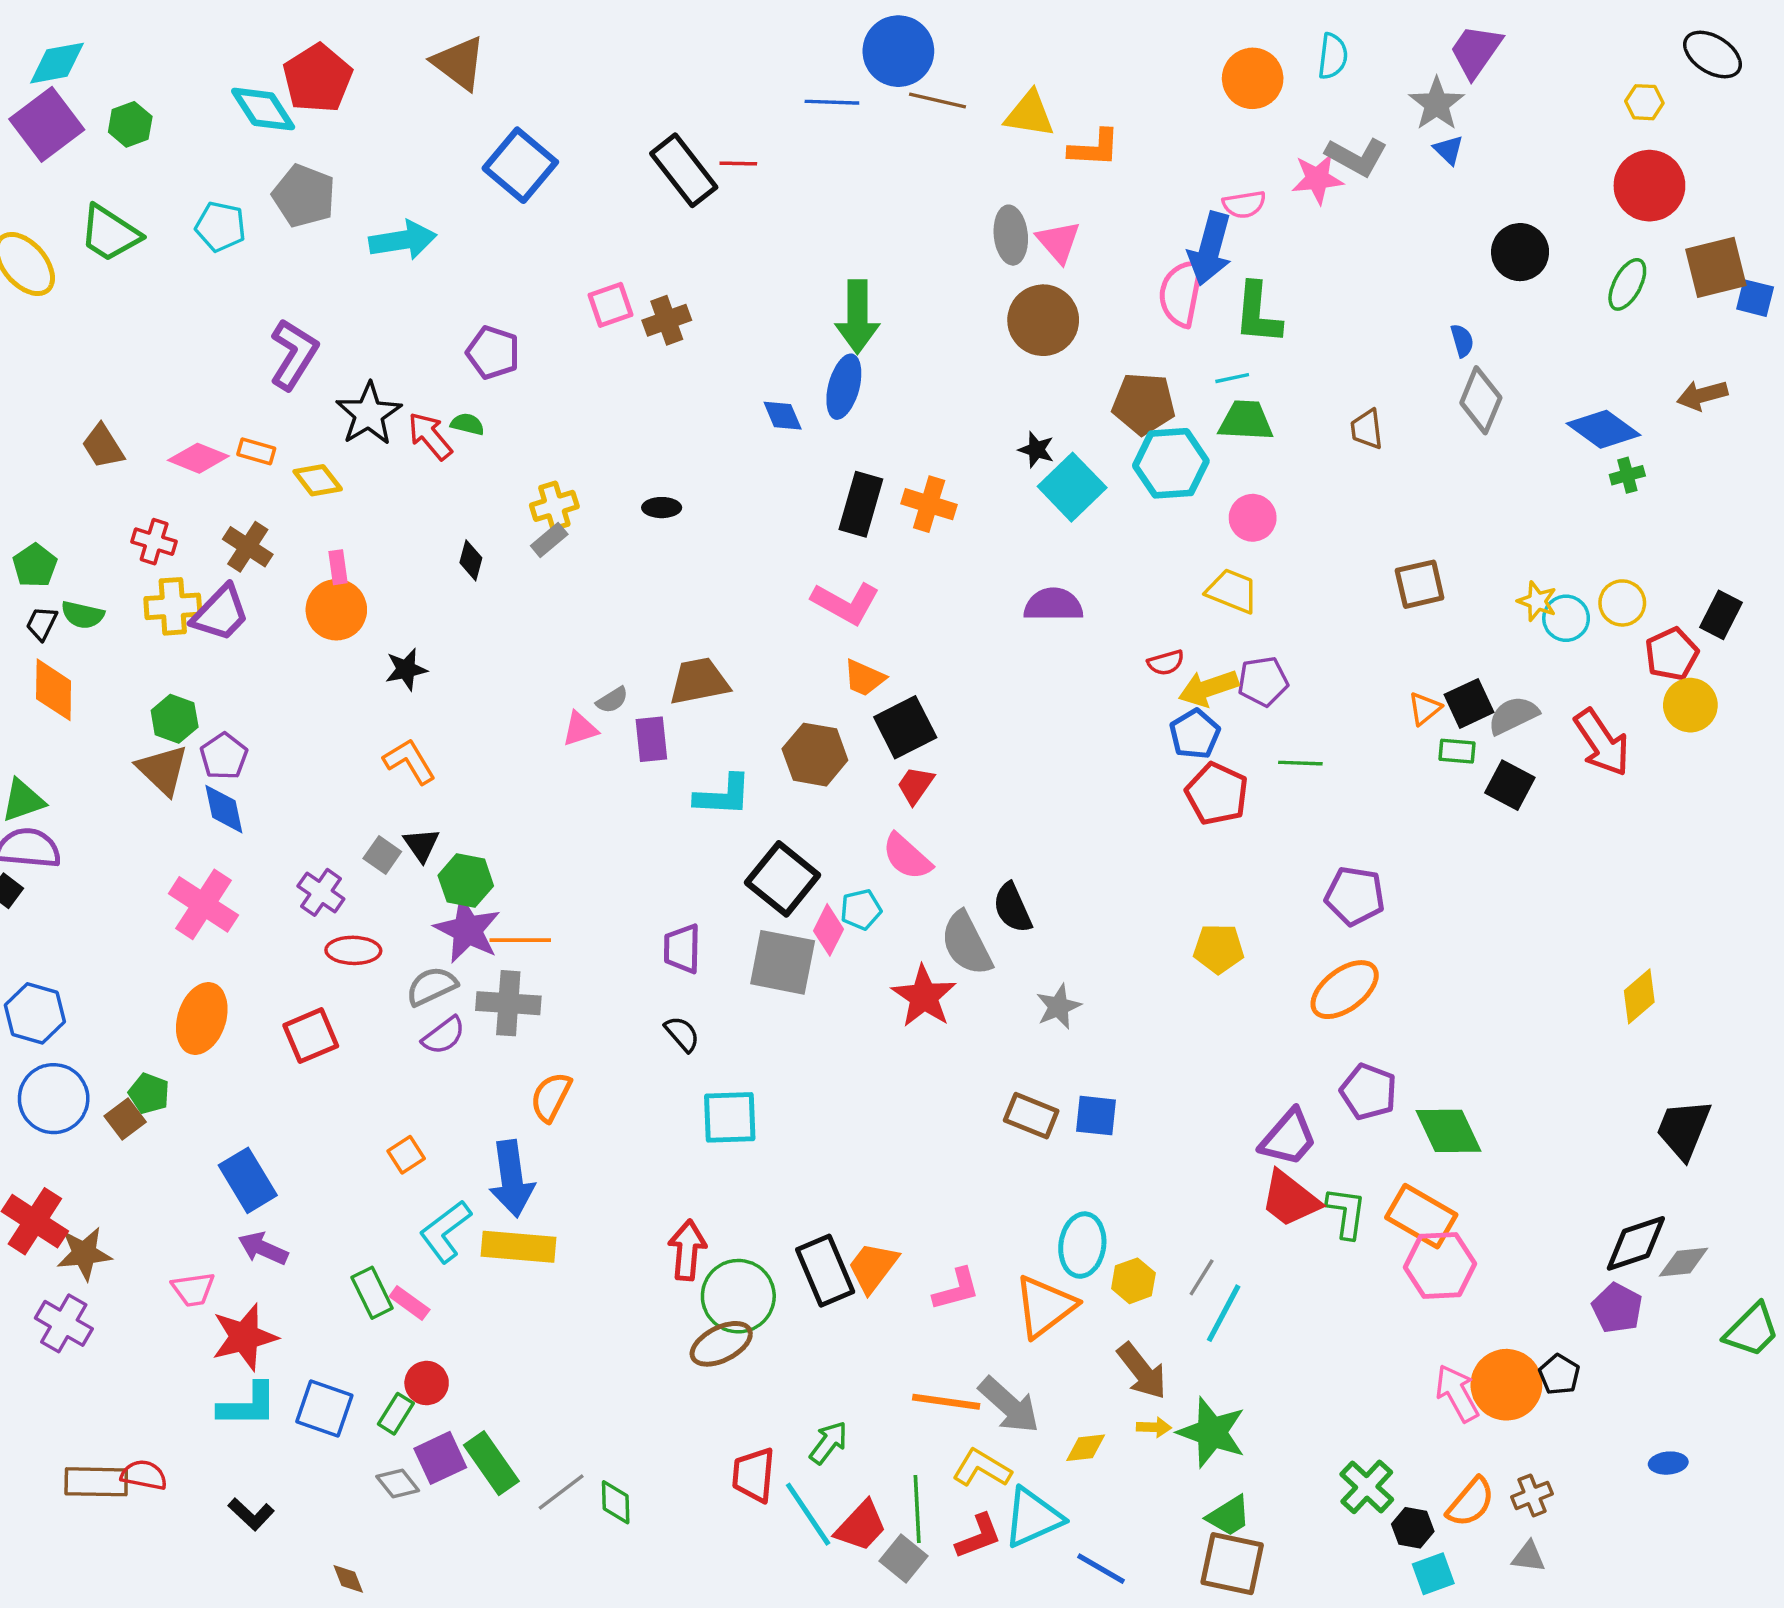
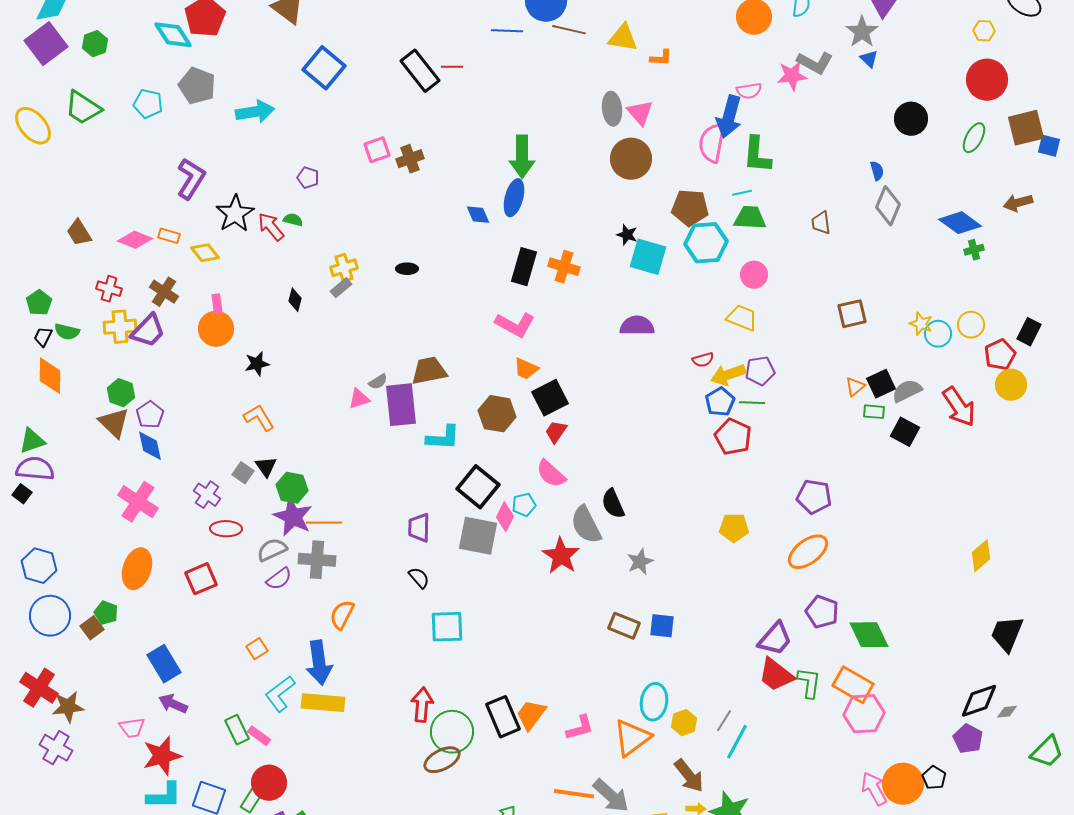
orange L-shape: (1094, 148) -> (661, 58), size x0.7
purple pentagon: (493, 353) -> (308, 178), size x0.7
cyan square: (1072, 487) -> (648, 257), turned -30
purple rectangle: (651, 739) -> (401, 405), size x1.6
green line: (1300, 763) -> (752, 403), moved
gray diamond: (1684, 1262) -> (1007, 712), size x0.7
red circle: (427, 1383) -> (269, 783), size x1.4

